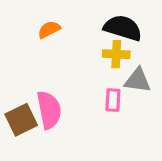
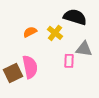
orange semicircle: (49, 30) -> (30, 32), moved
yellow cross: (116, 54) -> (55, 33), moved, turned 35

